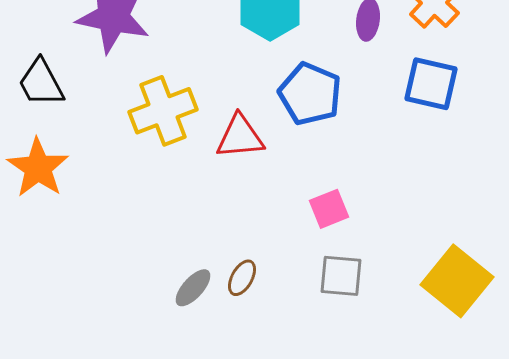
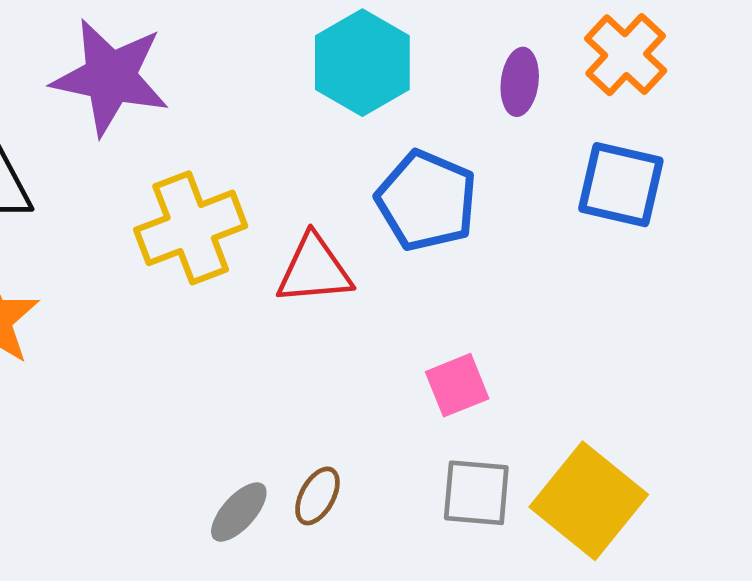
yellow square: (457, 281) -> (589, 501), moved

